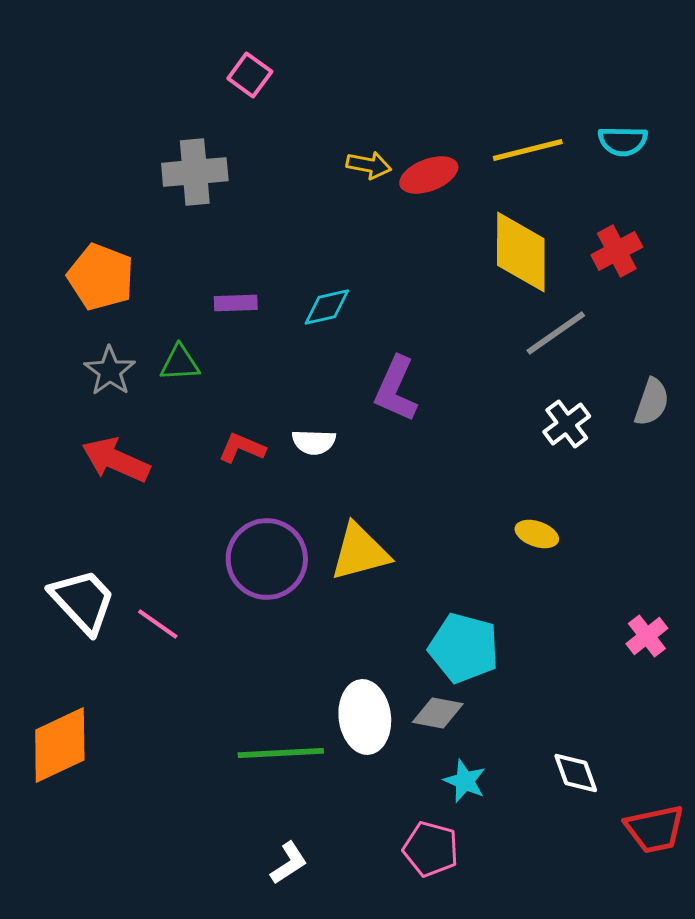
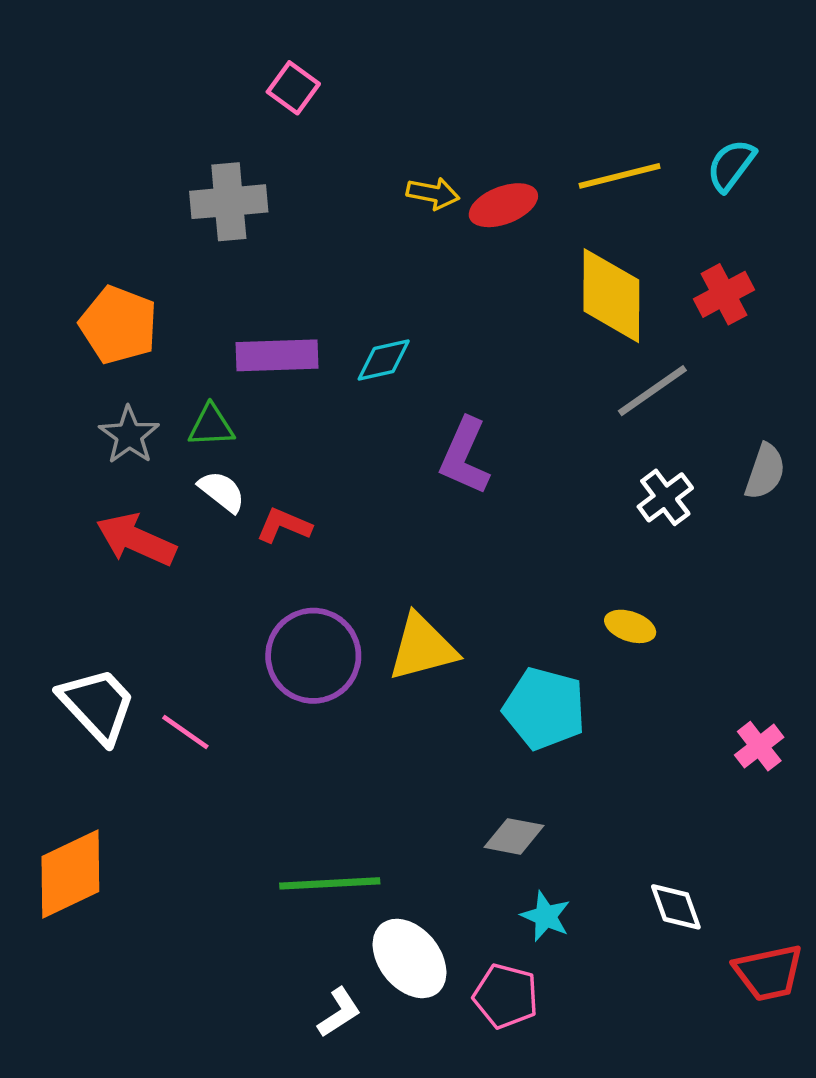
cyan semicircle: (623, 141) -> (731, 165), turned 126
purple rectangle: (236, 303) -> (277, 355), size x1.6
white semicircle: (314, 442) -> (222, 491), moved, turned -144
cyan pentagon: (464, 648) -> (544, 709), moved
white ellipse: (365, 717) -> (410, 958), moved, turned -32

